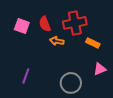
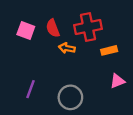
orange rectangle: (93, 43) -> (109, 50), turned -40
gray circle: (71, 83) -> (70, 97), moved

